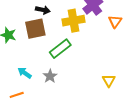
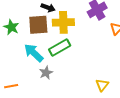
yellow cross: (73, 21) -> (63, 22), moved
cyan arrow: (25, 73) -> (34, 53), moved, size x1.5

